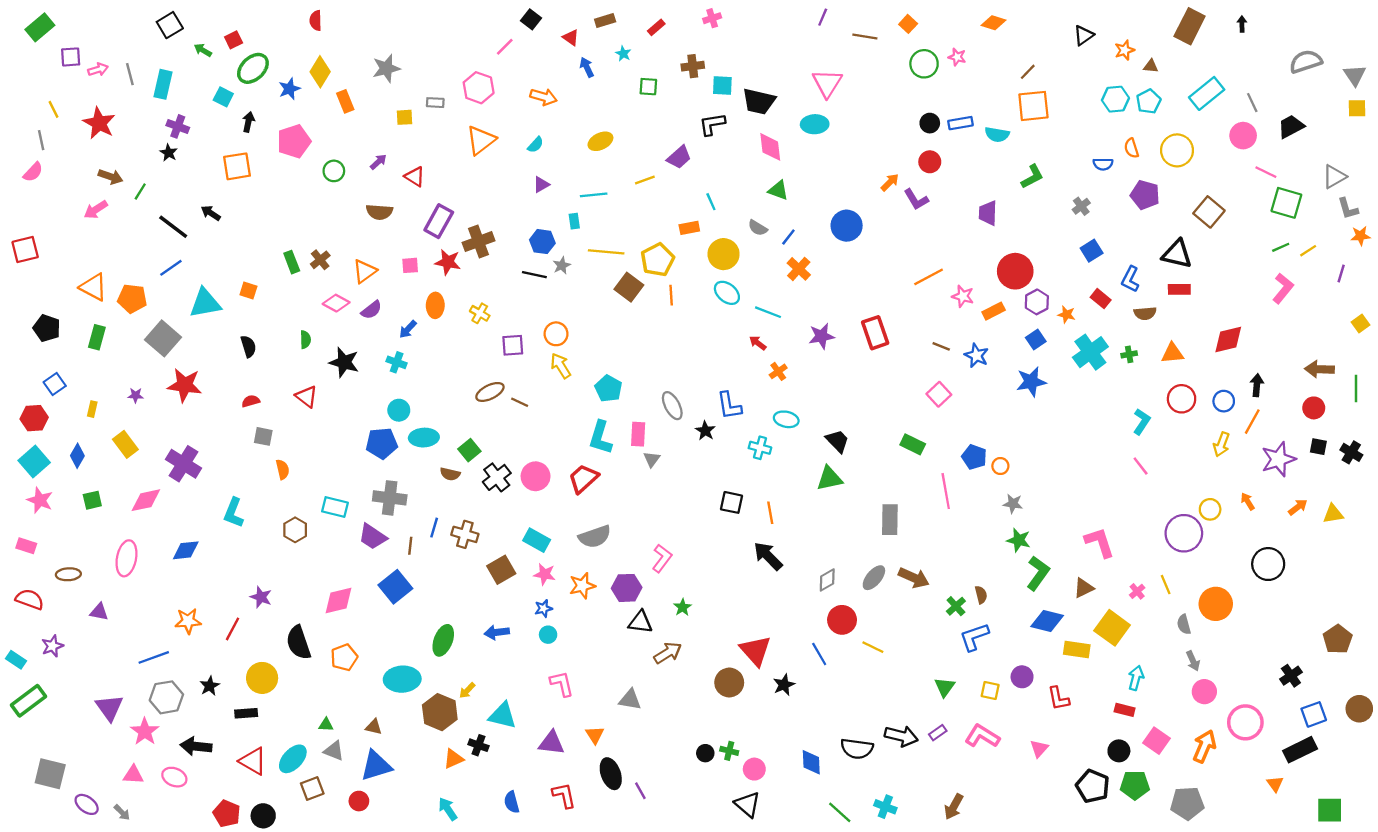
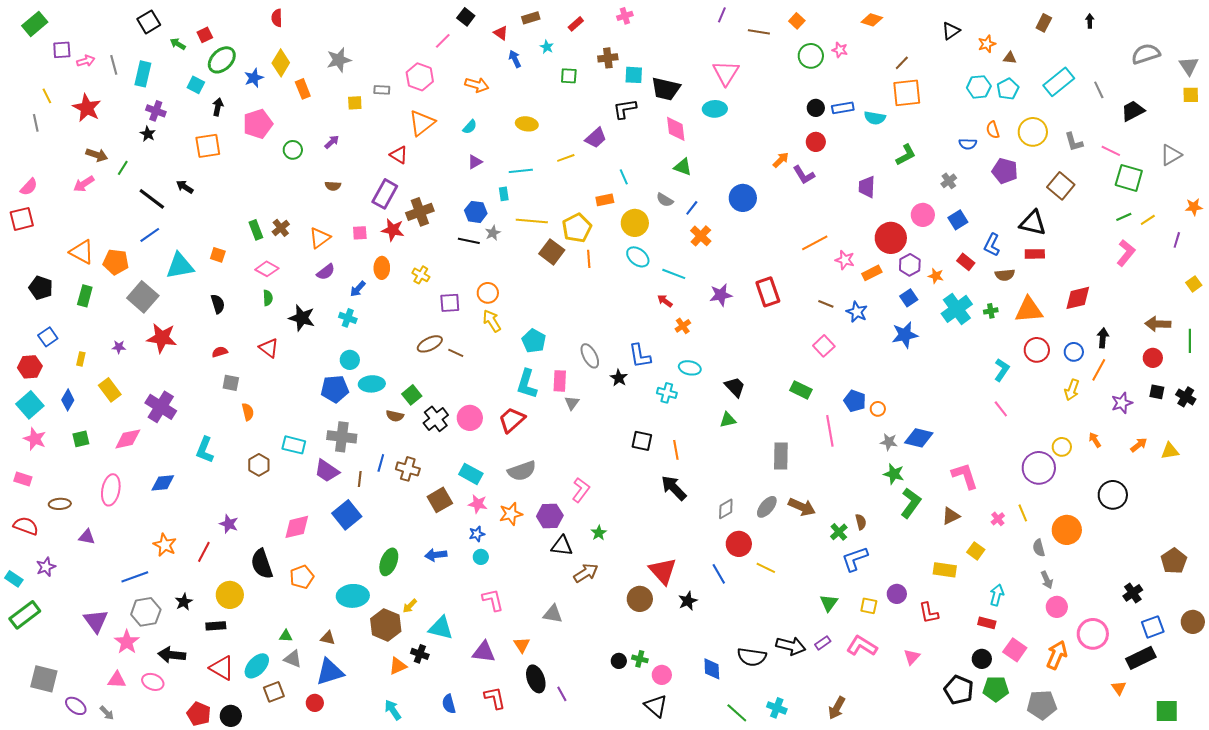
brown rectangle: (1190, 26) -> (1044, 23), size x0.6
pink circle: (1243, 136) -> (923, 215), moved
yellow ellipse: (600, 141) -> (527, 124), turned 35
pink semicircle: (33, 172) -> (29, 187), moved
red triangle: (415, 177) -> (399, 155), moved
gray L-shape: (1348, 209) -> (1074, 142), moved
brown semicircle: (379, 212) -> (333, 186), size x0.7
pink diamond: (336, 303) -> (267, 269), moved
orange triangle: (1172, 353) -> (1029, 310), size x1.4
purple star: (1278, 459) -> (1122, 403), size x0.7
green triangle: (829, 479) -> (728, 420), size x0.7
orange star: (188, 621) -> (165, 545), turned 30
blue diamond: (1047, 621) -> (919, 438), moved
yellow square: (1112, 628) -> (976, 551), size x0.6

